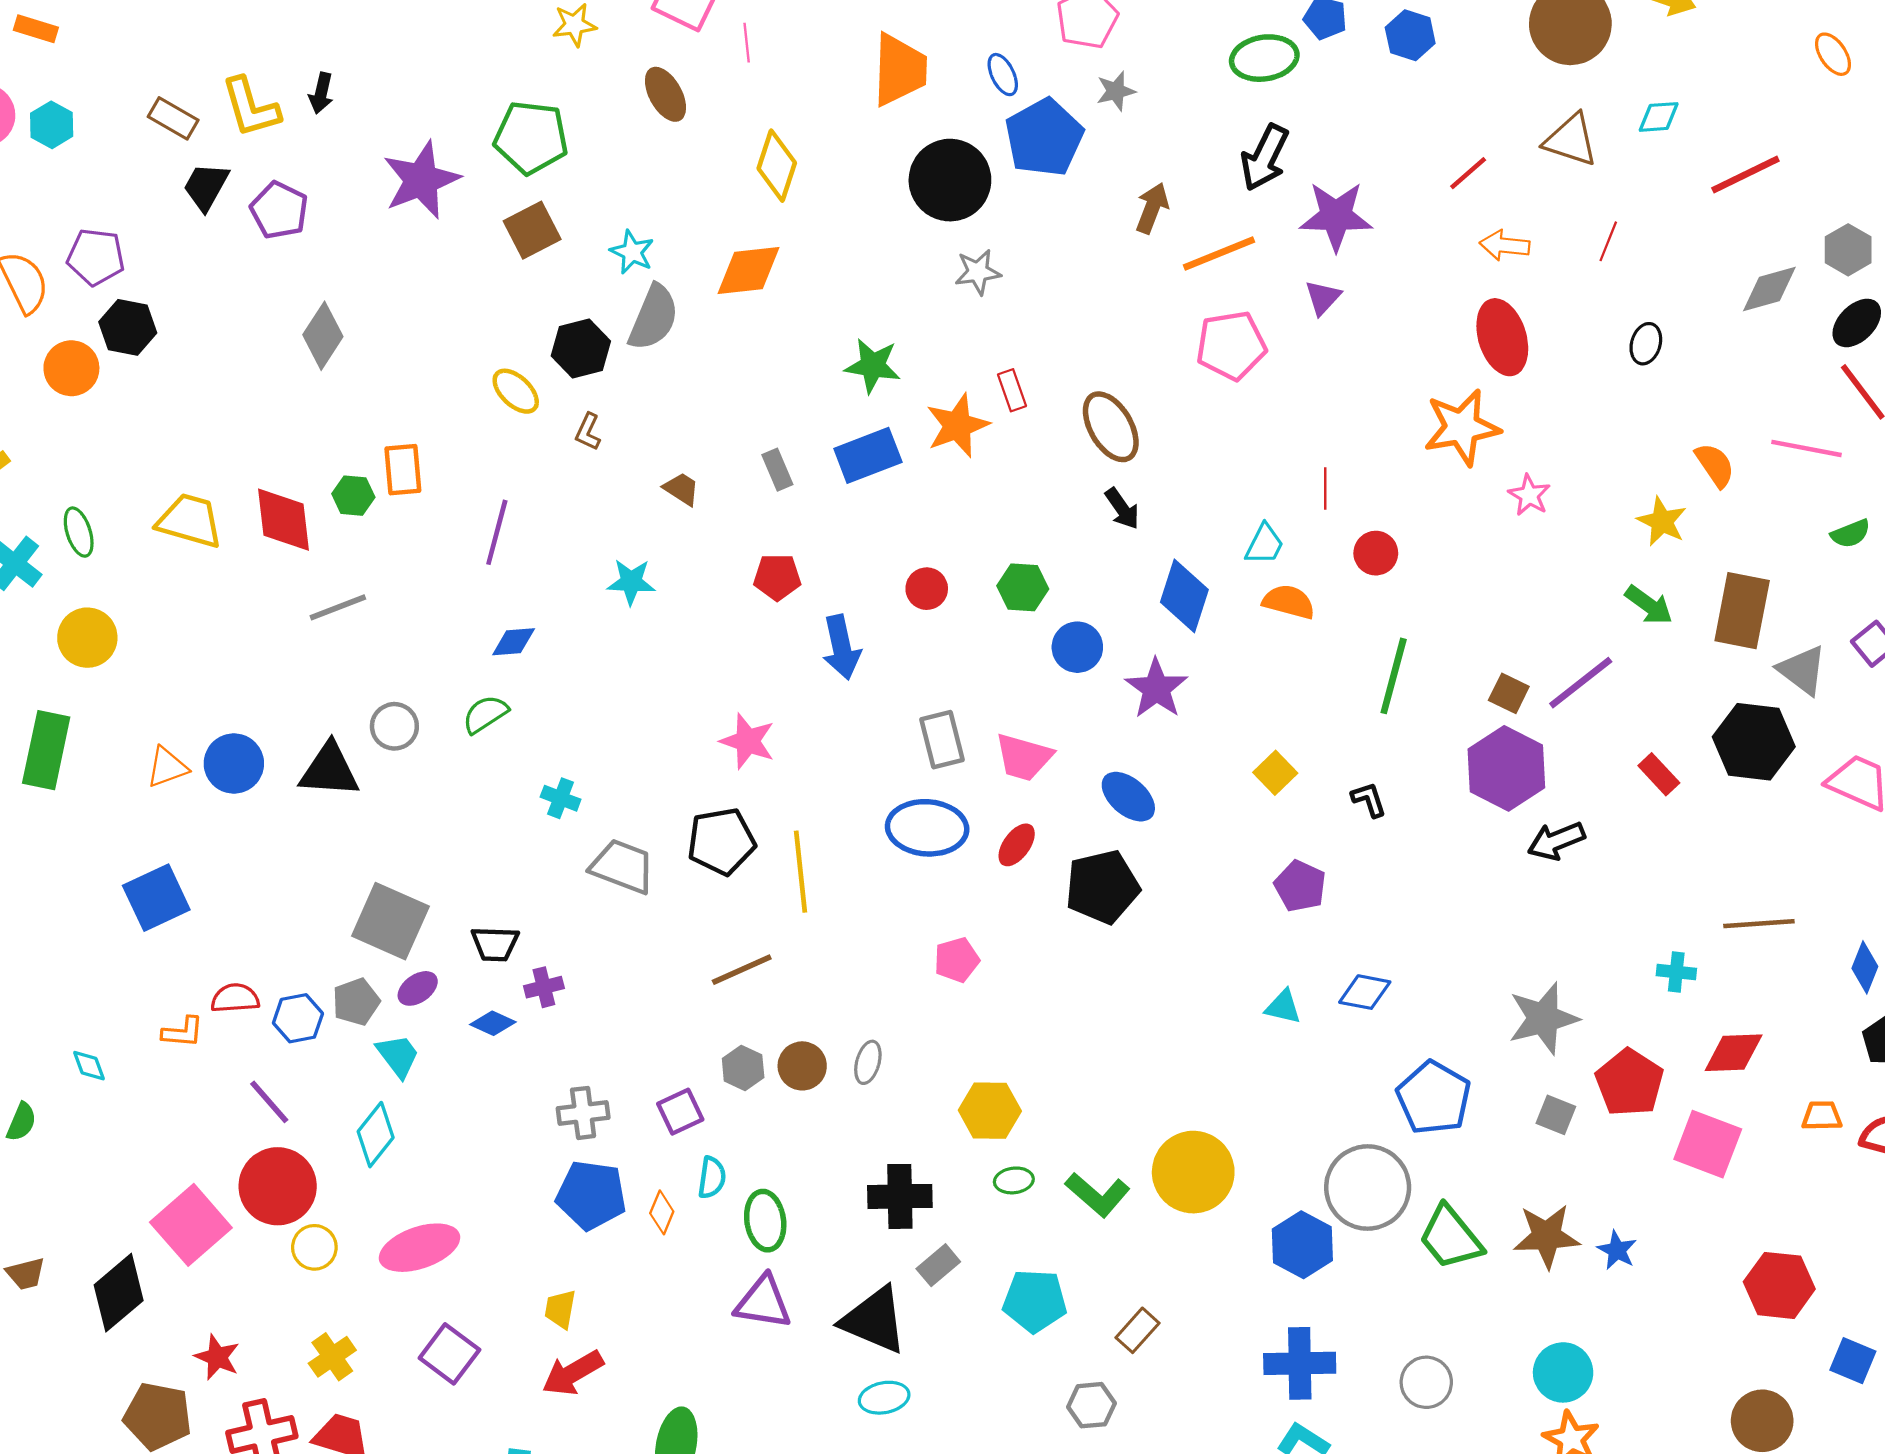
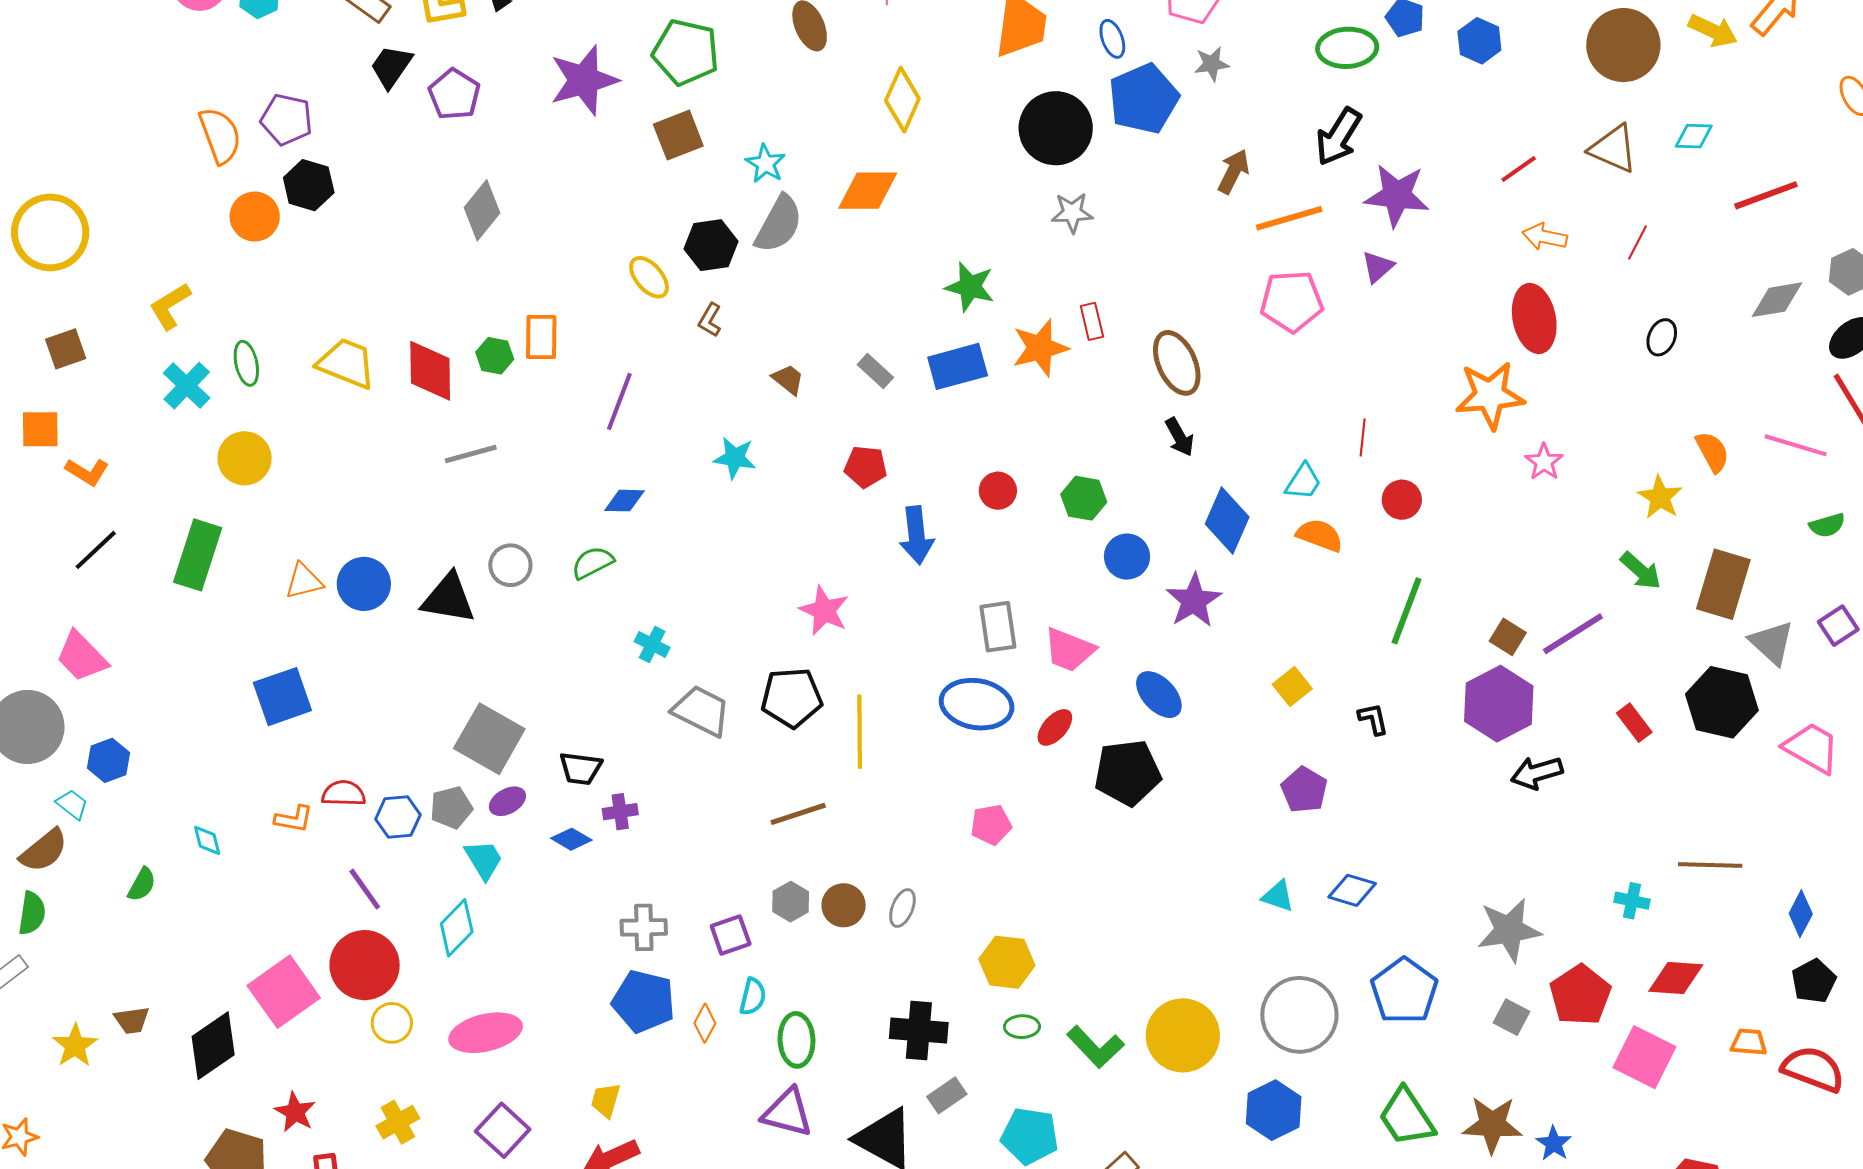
gray rectangle: (777, 470) -> (875, 371), turned -30
gray circle: (1368, 1188) -> (1299, 1015), moved

